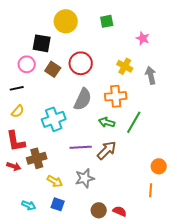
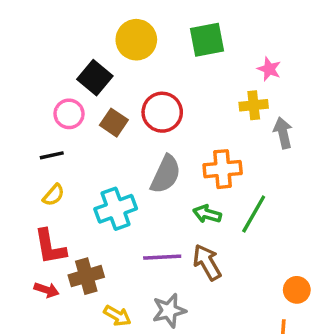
green square: (107, 21) -> (207, 40), size x1.5
black square: (42, 43) -> (95, 78), turned 30
yellow cross: (125, 66) -> (254, 105), moved, turned -35
brown arrow: (107, 150) -> (207, 262), turned -75

